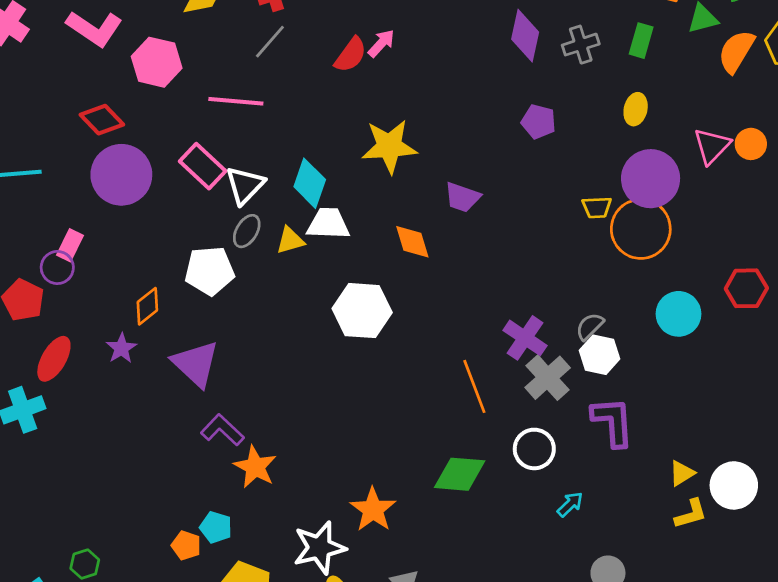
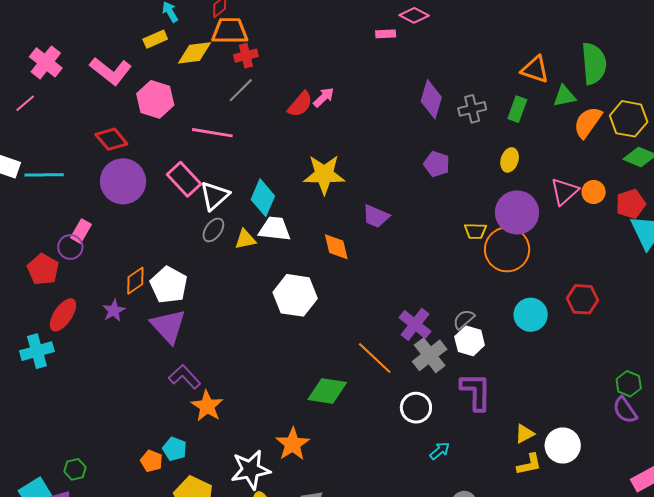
white pentagon: (210, 271) -> (169, 285), moved, turned 30
orange line: (474, 386) -> (375, 358), turned -30
green diamond: (460, 474) -> (327, 391), moved

